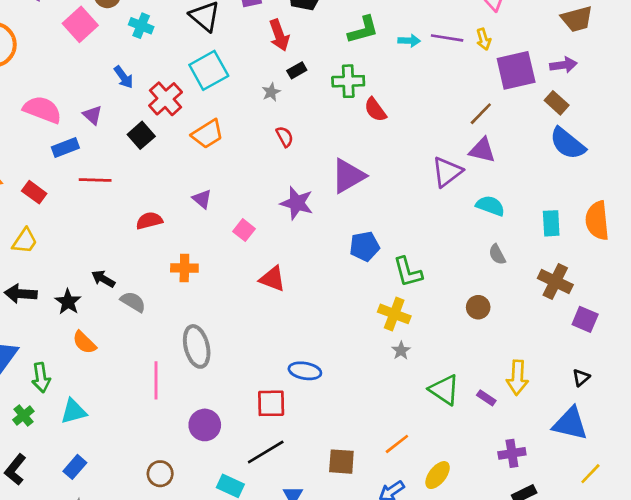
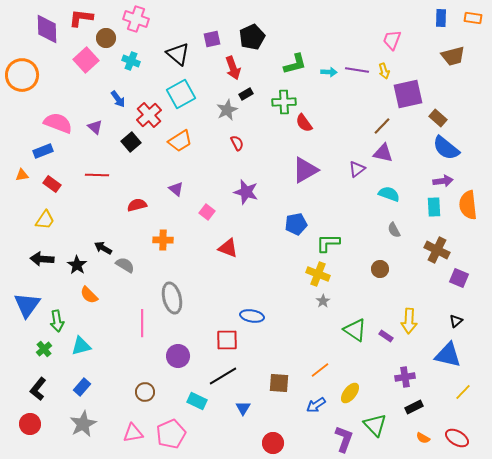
purple arrow: (563, 65) -> (443, 181), moved
gray star: (271, 92) -> (227, 110), size x1.5
blue rectangle: (65, 148) -> (43, 151), moved
purple triangle: (447, 172) -> (357, 169), size x0.7
purple triangle: (348, 176) -> (305, 170), moved
green L-shape: (408, 272) -> (328, 243), turned 105

